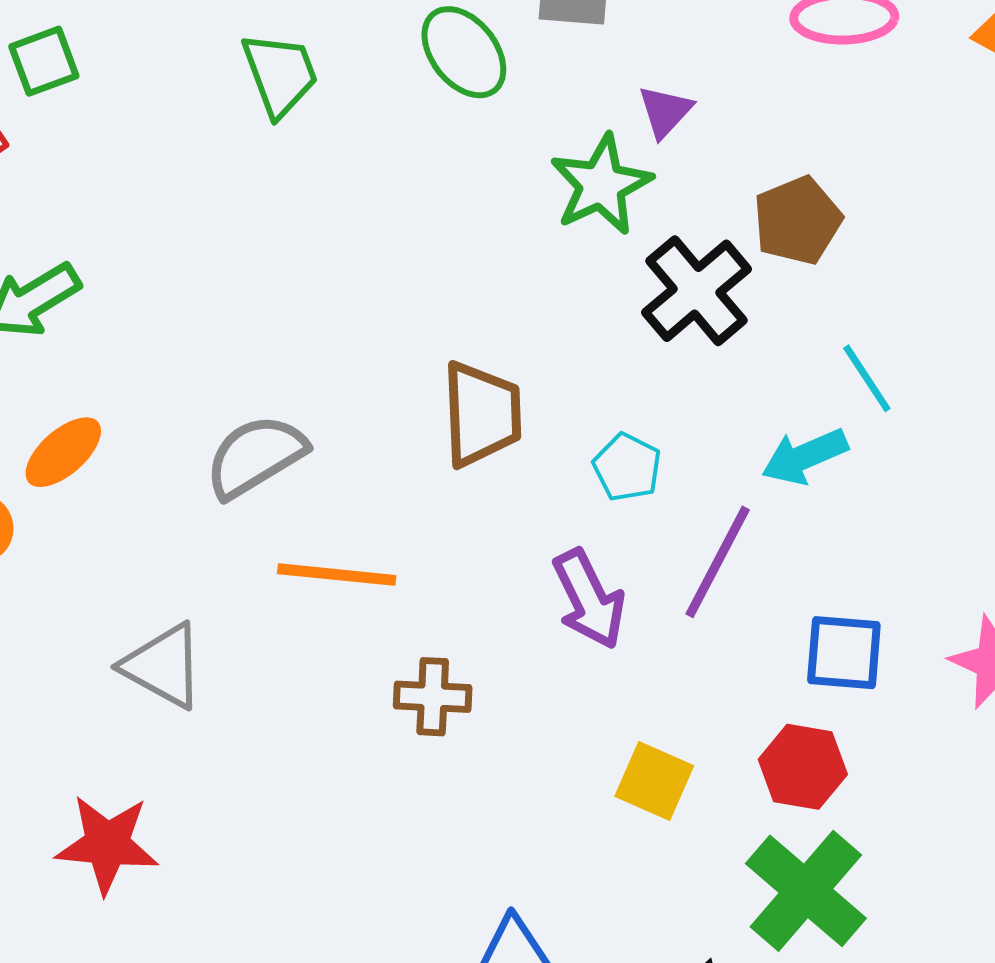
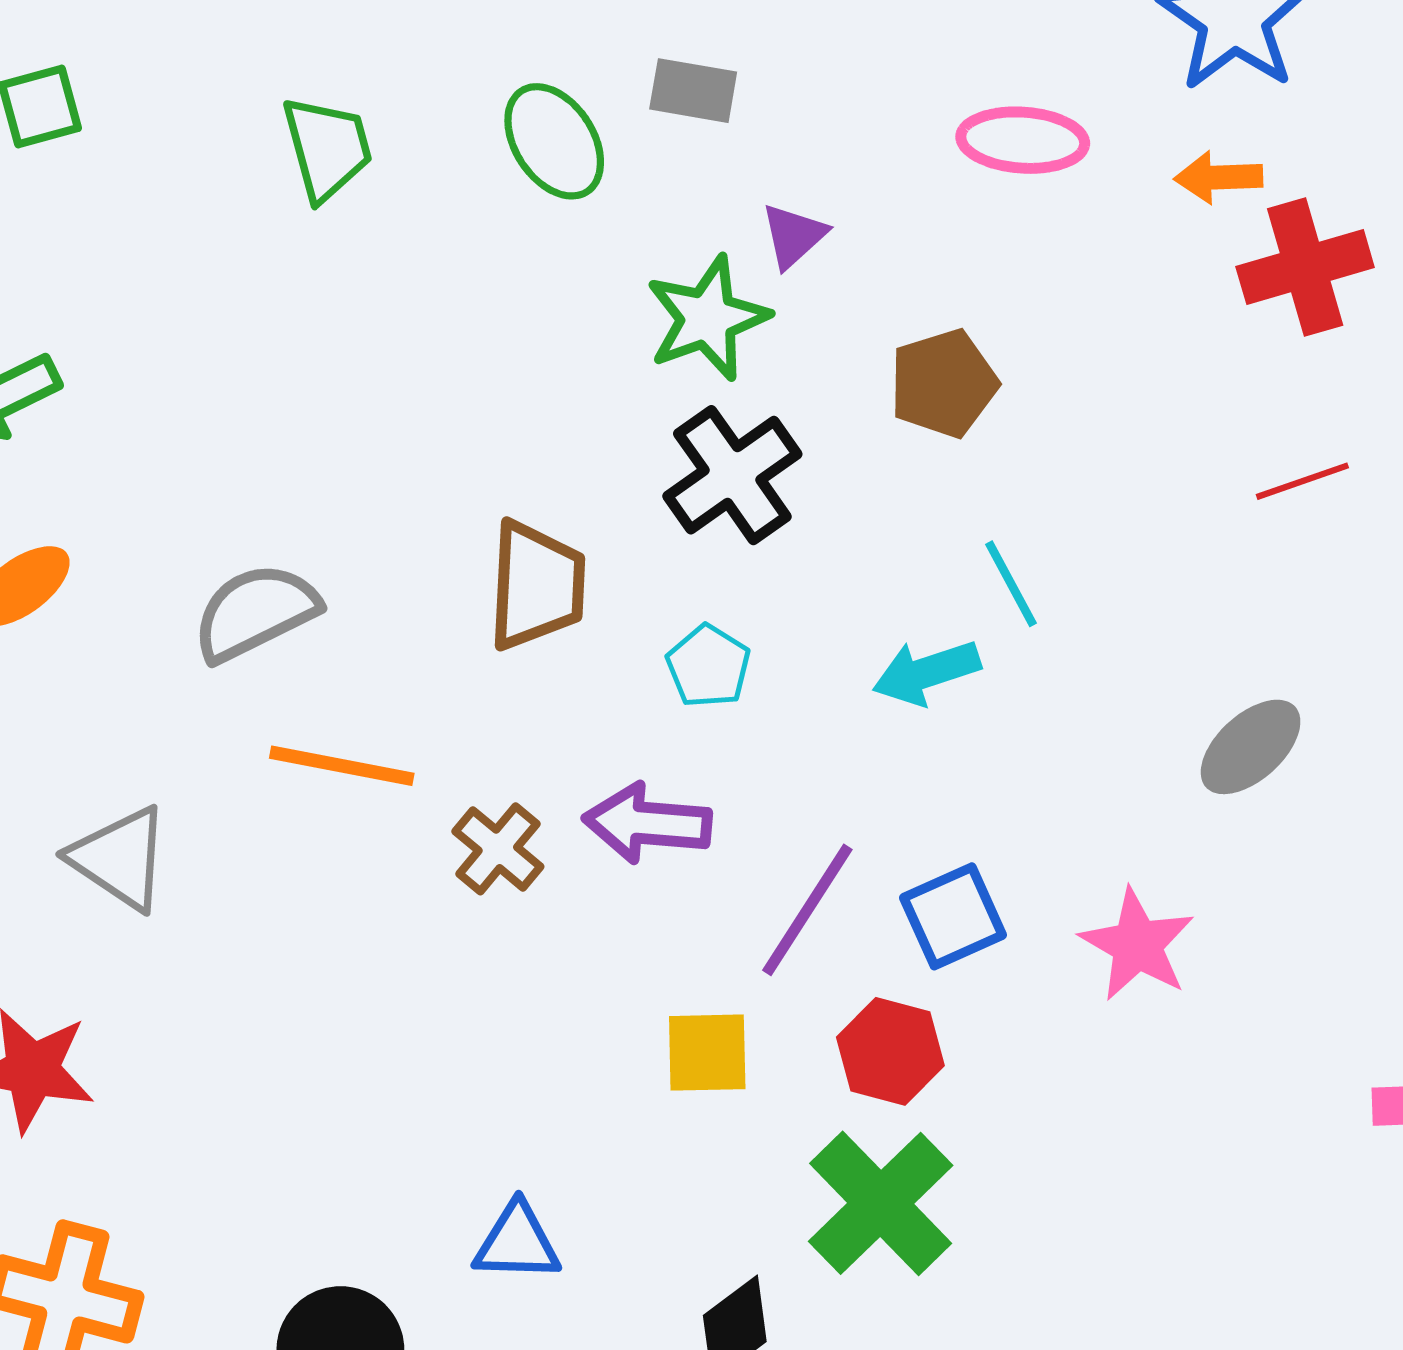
black cross: (697, 291) -> (732, 475), moved
purple line: (718, 562) -> (807, 910), moved
purple arrow: (589, 599) -> (647, 823), turned 116
blue square: (844, 653) -> (953, 916), turned -34
brown cross: (433, 697) -> (498, 849), moved, turned 32
yellow square: (654, 781) -> (707, 1053), turned -30

